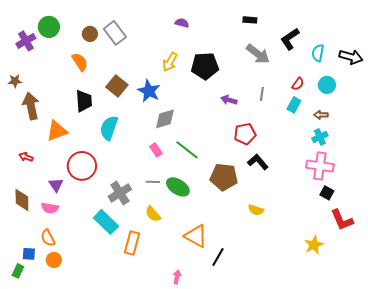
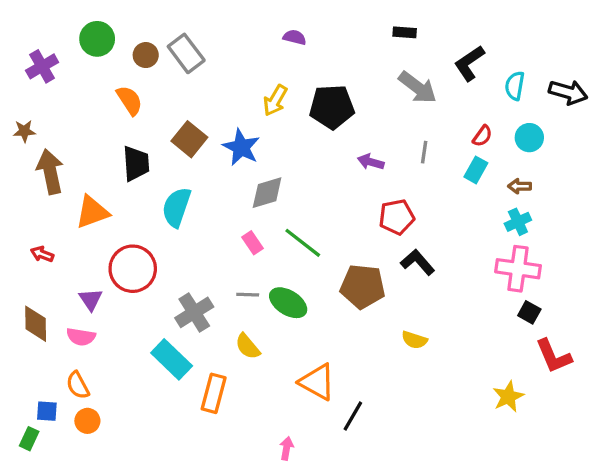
green circle: (49, 27) -> (97, 39), moved

